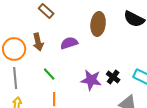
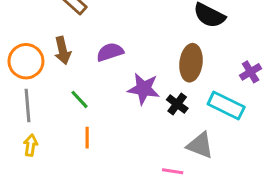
brown ellipse: (98, 24) -> (191, 63), moved
purple star: (91, 80) -> (144, 89), moved

